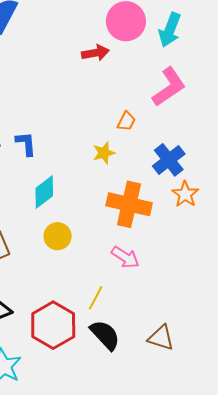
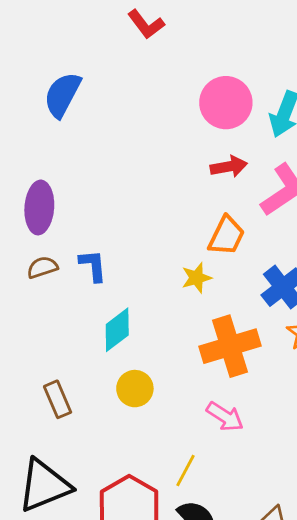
red arrow: (95, 53) -> (229, 167), moved
orange trapezoid: (126, 121) -> (226, 236), size x1.5
orange cross: (129, 204) -> (230, 346), turned -30

